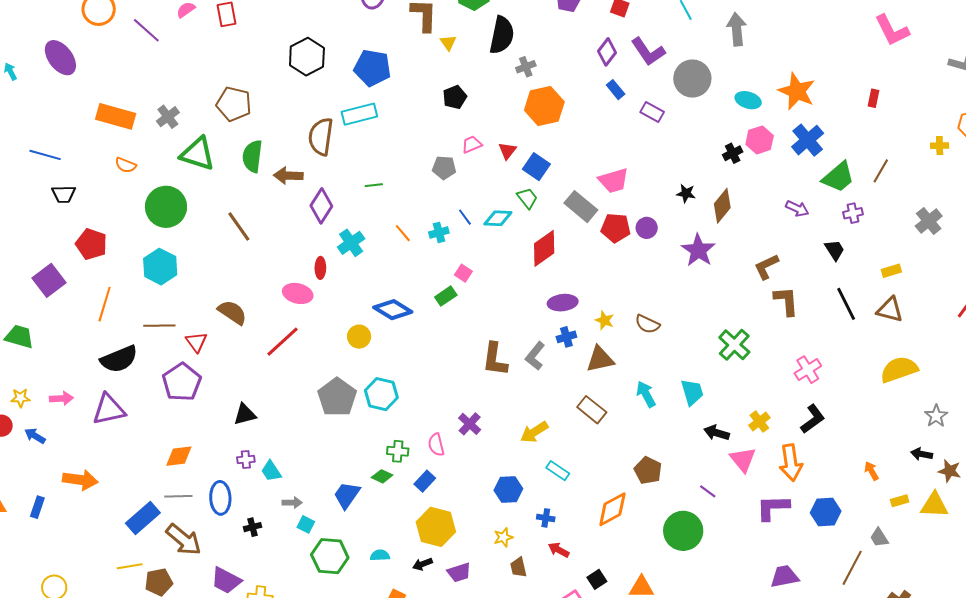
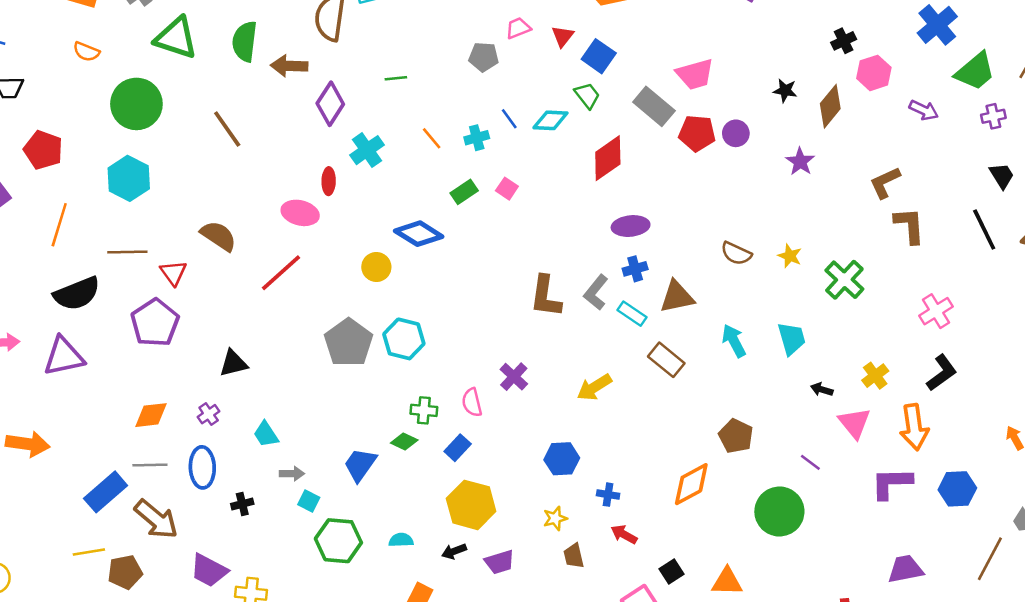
pink hexagon: (760, 140) -> (874, 73), moved
purple star: (698, 250) -> (800, 162), size x0.7
black trapezoid: (835, 250) -> (1002, 176), moved
green rectangle: (446, 296) -> (464, 192), moved
yellow star: (605, 320) -> (790, 256), moved
black arrow: (717, 433) -> (822, 389), size x0.7
purple cross: (246, 459) -> (209, 414), moved, turned -30
cyan rectangle: (558, 471) -> (632, 314), moved

